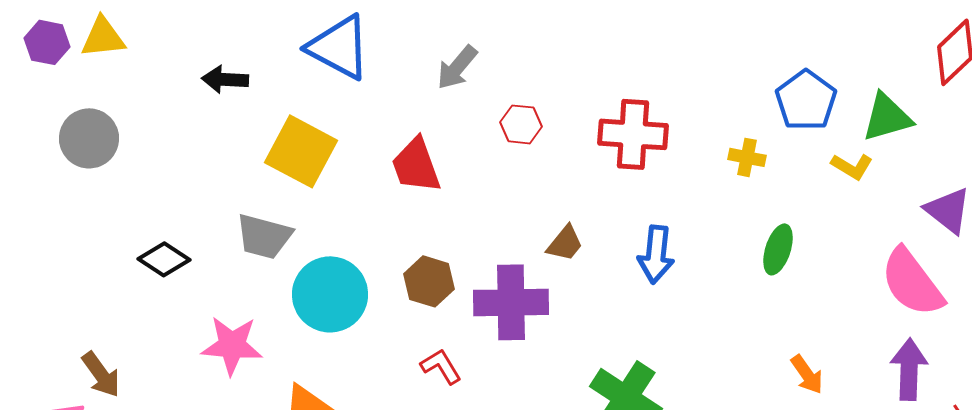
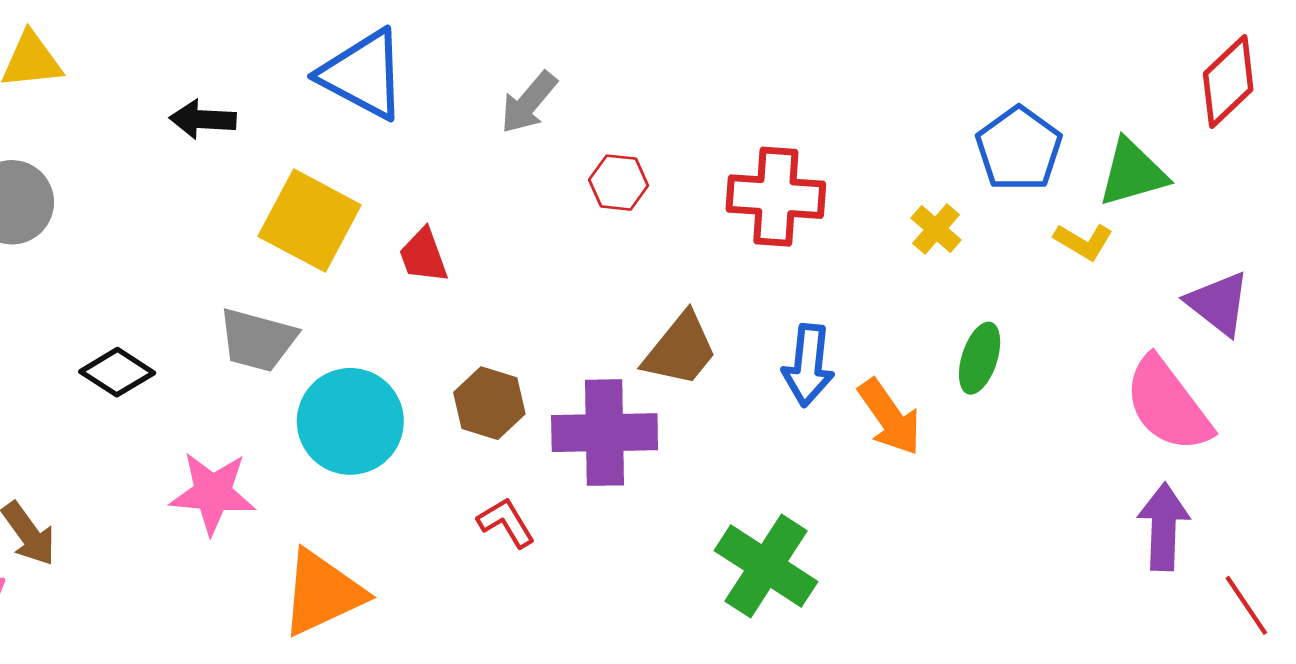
yellow cross: (747, 157) -> (936, 229), turned 30
red trapezoid: (416, 165) -> (423, 256), moved, size x0.7
brown trapezoid: (565, 243) -> (680, 350), size x1.5
orange arrow: (807, 374) -> (890, 417), moved, size x1.4

